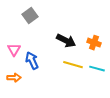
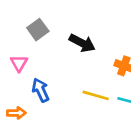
black arrow: (66, 41) -> (82, 43), moved
pink triangle: (14, 50) -> (19, 63), moved

